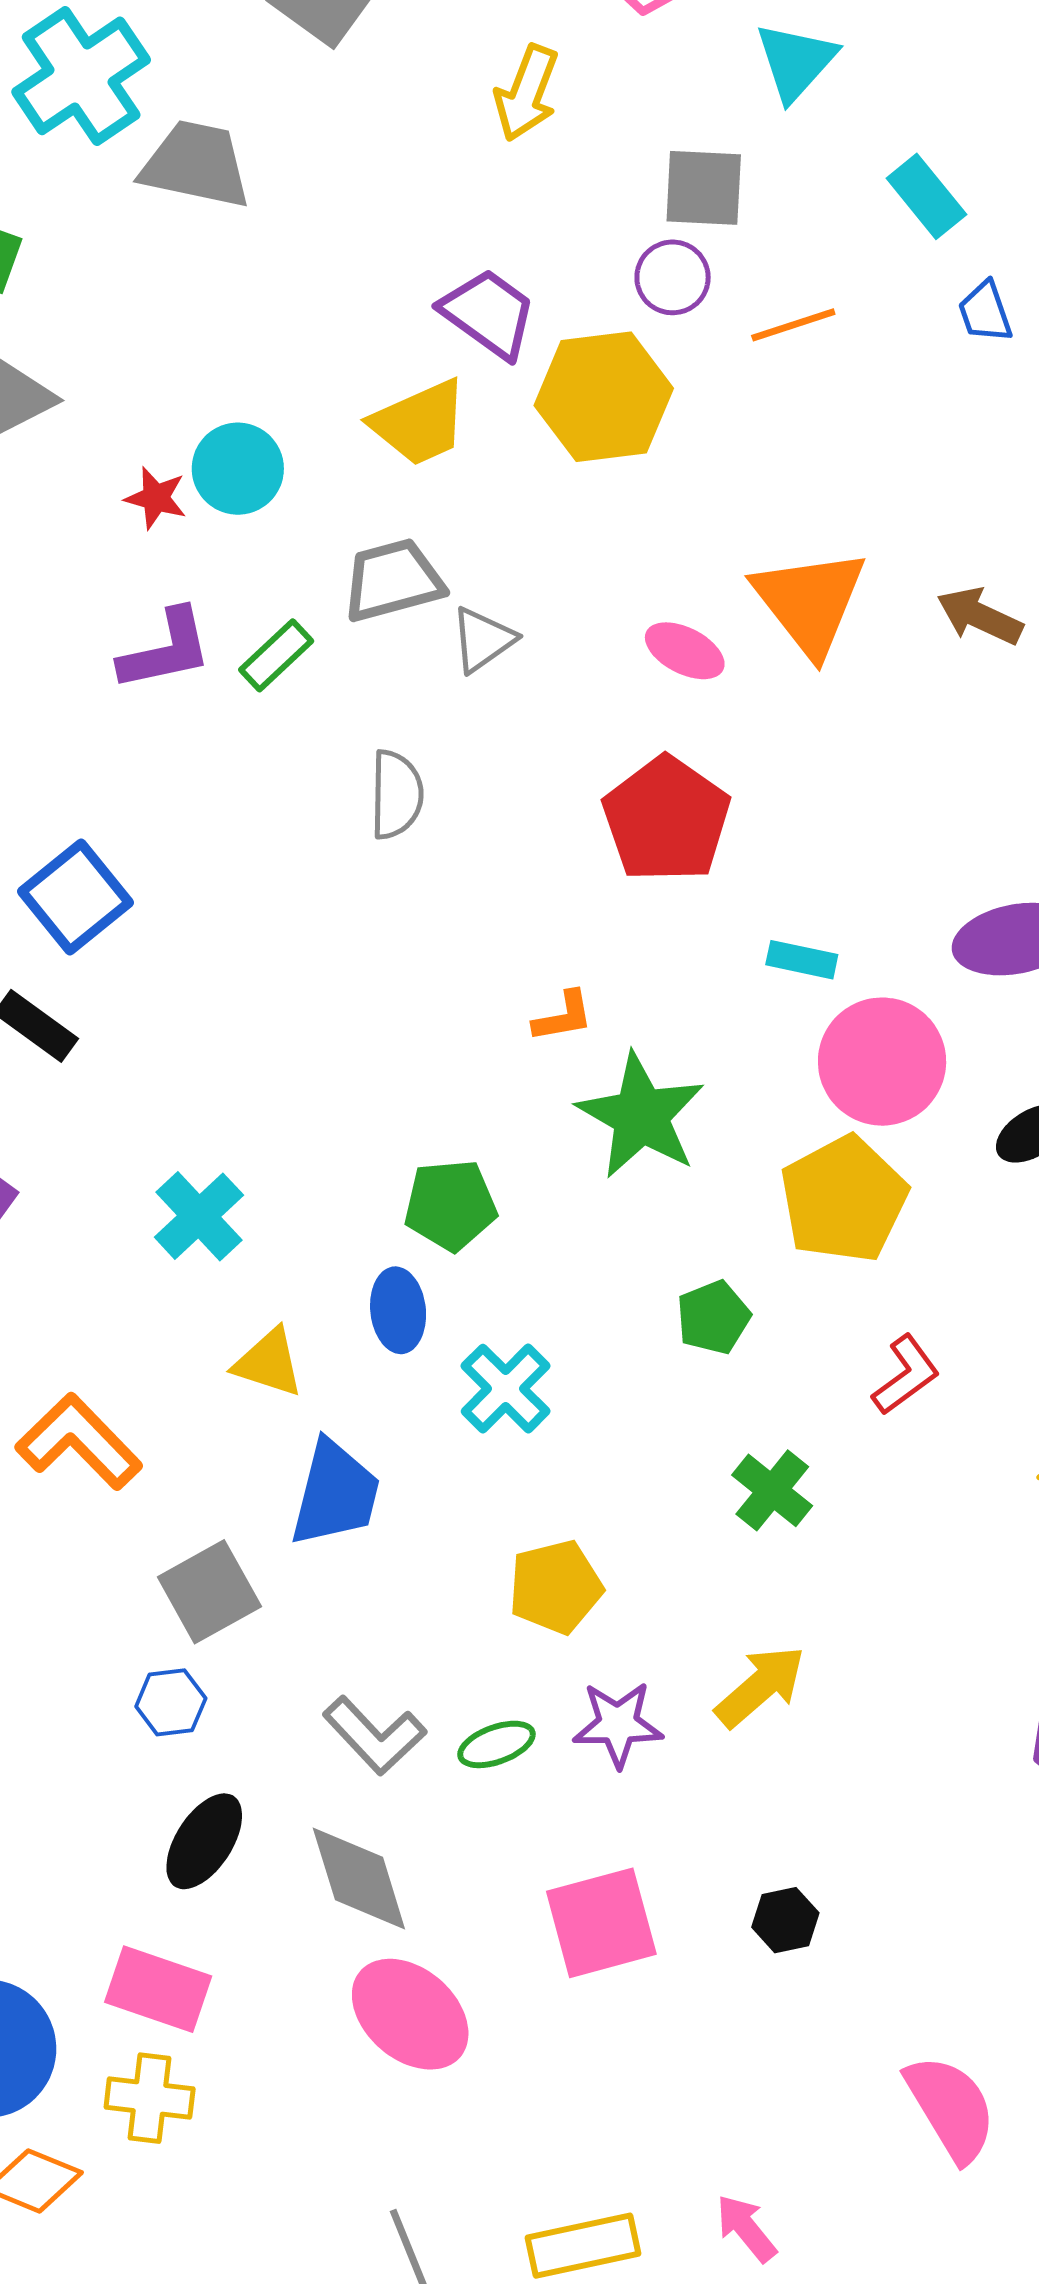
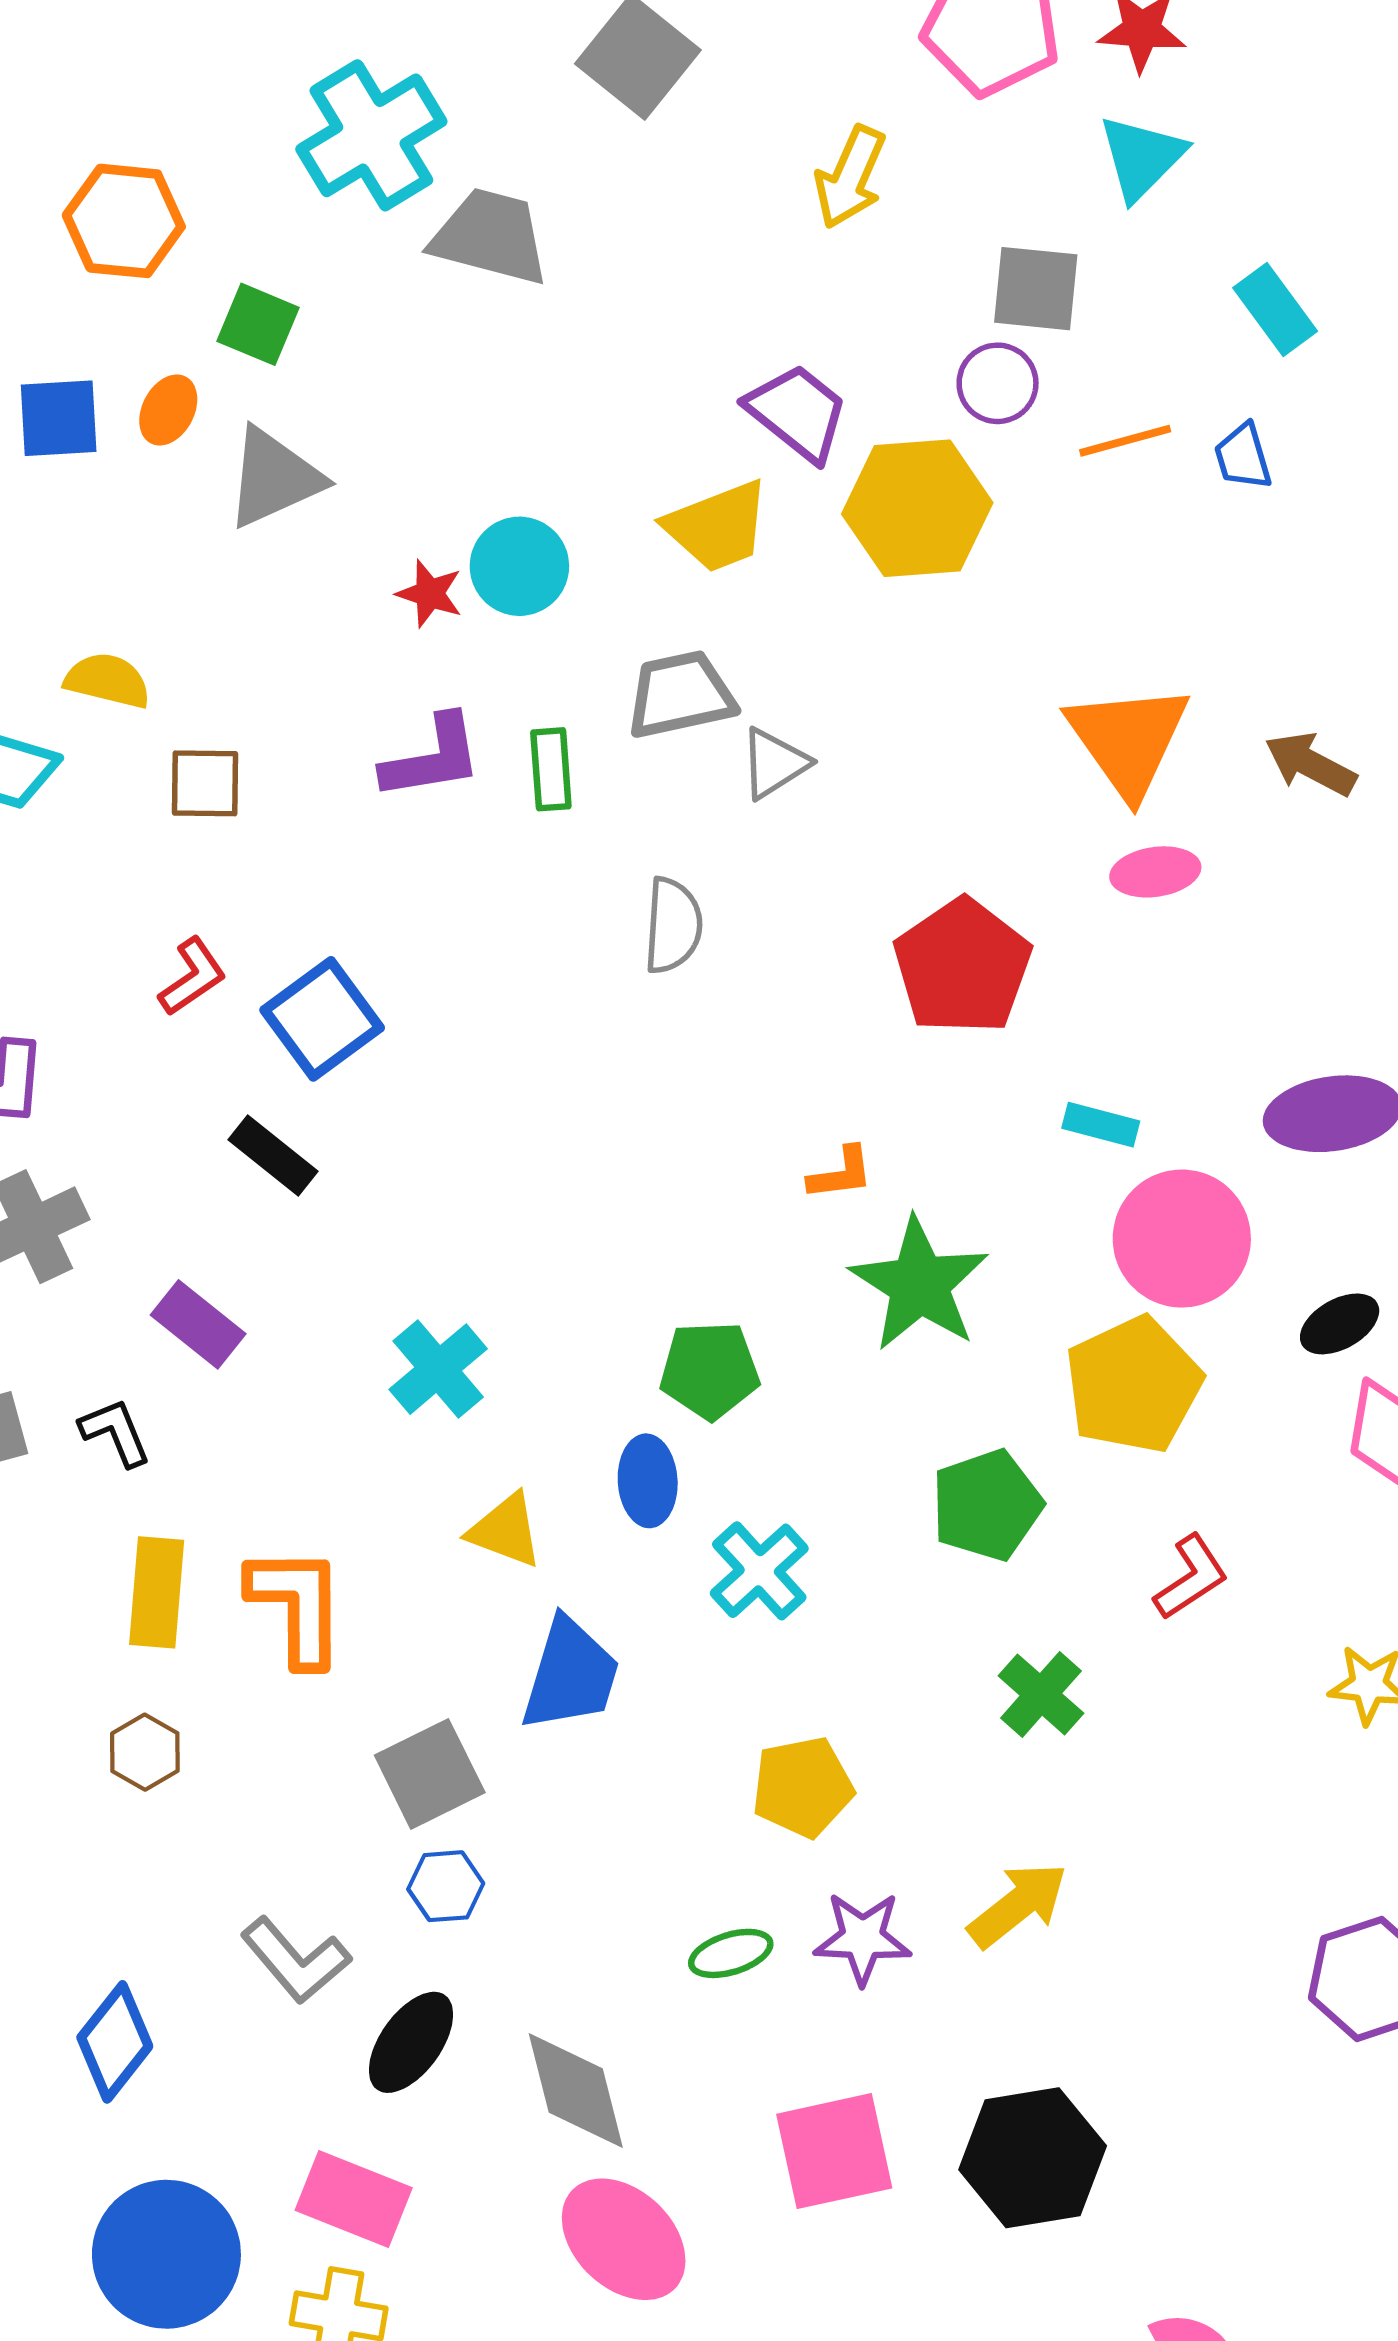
blue trapezoid: (985, 312) -> (1243, 457), moved
pink ellipse: (685, 651) -> (1155, 872), moved, turned -38
green rectangle: (276, 655) -> (551, 769), turned -54
green pentagon: (713, 1317) -> (987, 1505), size x1.4
orange L-shape: (79, 1442) -> (297, 1606), turned 41
blue hexagon: (171, 1702) -> (446, 1886), moved
gray L-shape: (374, 1735) -> (296, 1960), moved
black hexagon: (785, 1920) -> (1033, 2158), size x2.0

